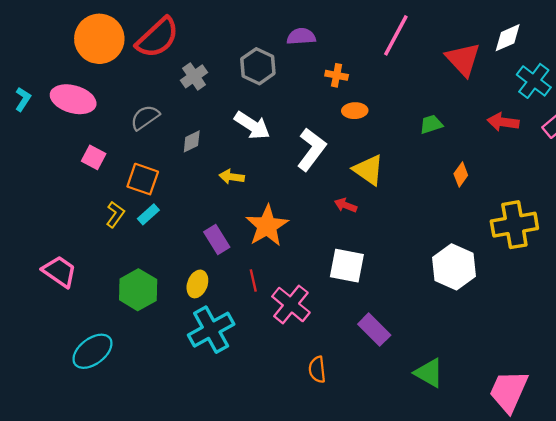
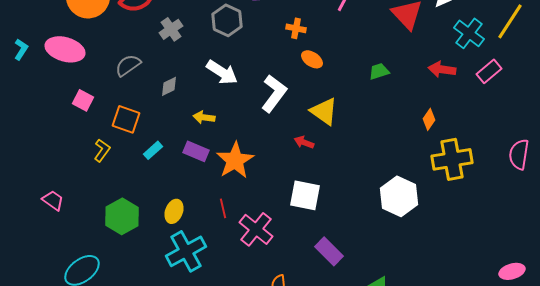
orange ellipse: (355, 111) -> (312, 59), turned 35
orange diamond: (461, 174) -> (429, 119), moved
cyan rectangle: (148, 214) -> (153, 150), moved
purple rectangle: (217, 239) -> (196, 151), moved, turned -35
pink trapezoid: (59, 271) -> (53, 200), size x0.7

